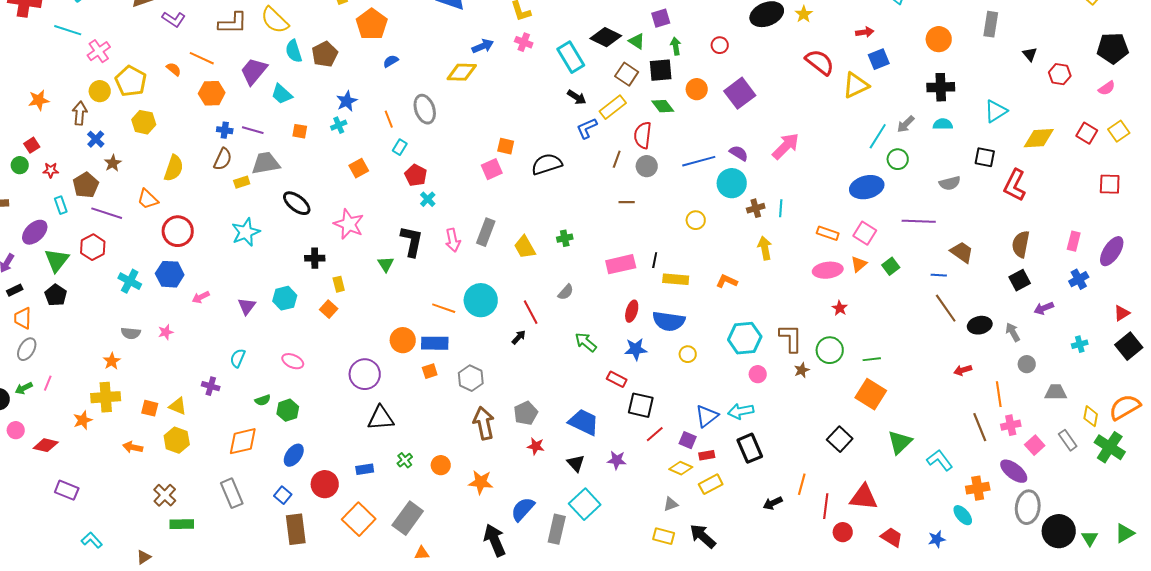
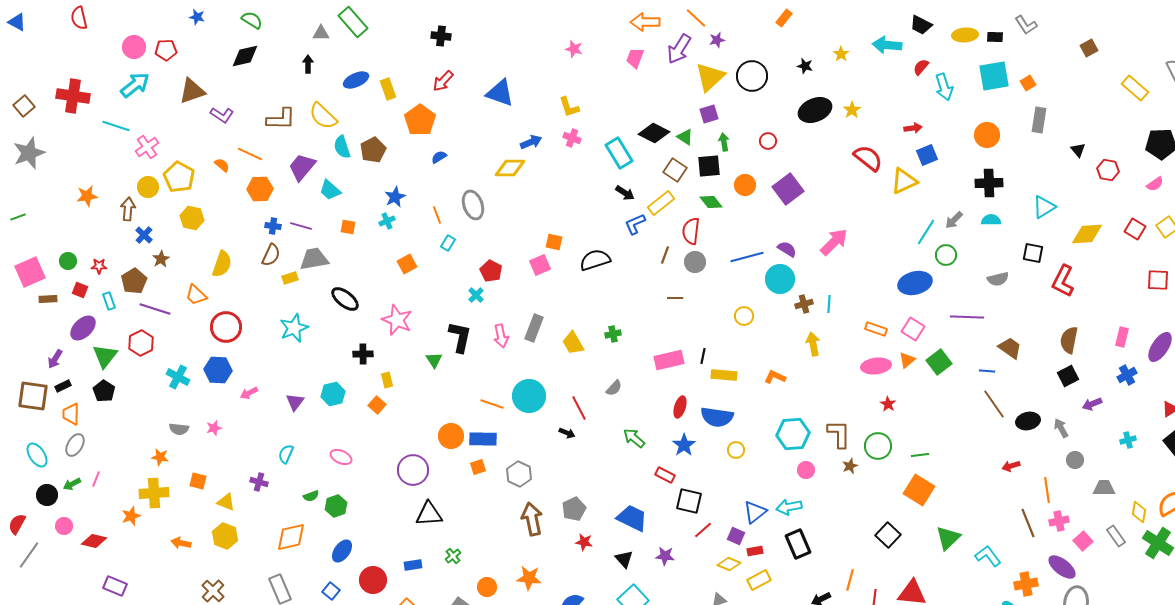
red square: (32, 145) -> (80, 290), moved, turned -35
red pentagon: (416, 175) -> (491, 271), moved
green square: (891, 266) -> (939, 362), size x1.4
black arrow: (519, 337) -> (567, 433), turned 70
blue star: (636, 349) -> (684, 445), turned -30
orange star: (112, 361) -> (160, 457), turned -30
orange square: (150, 408) -> (198, 481), moved
orange circle: (441, 465) -> (487, 587), moved

